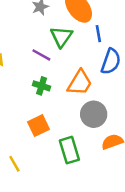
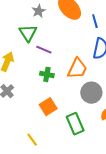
blue line: (98, 34) -> (95, 21), moved
green triangle: (61, 37) -> (28, 33), moved

